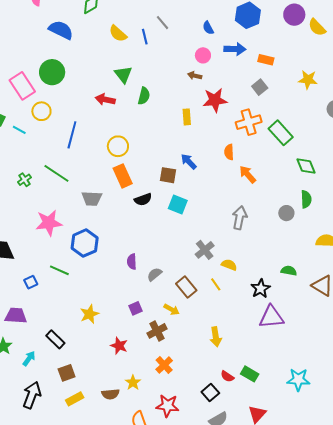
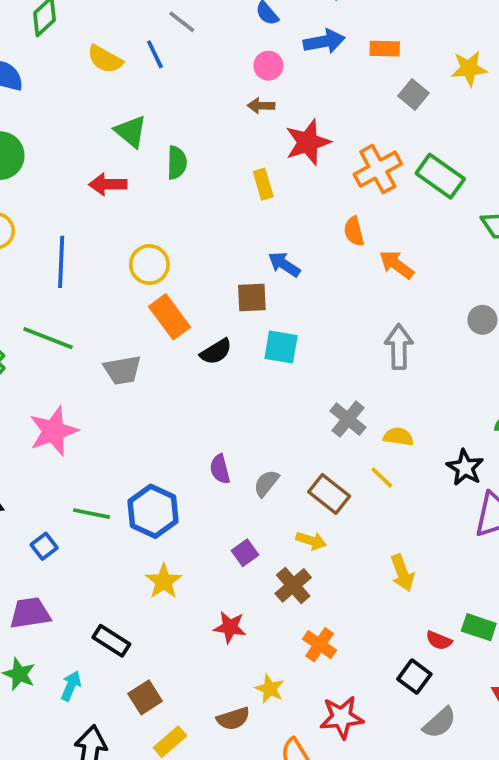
gray square: (260, 87) -> (413, 94), moved
blue hexagon: (85, 243) -> (153, 511), moved

